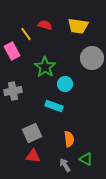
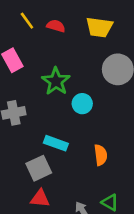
yellow line: (26, 34) -> (27, 21), moved
cyan rectangle: (54, 106) -> (56, 143), moved
orange semicircle: (69, 139) -> (101, 155), moved

